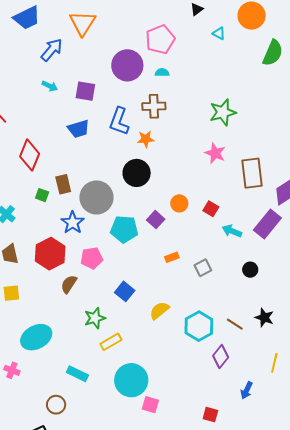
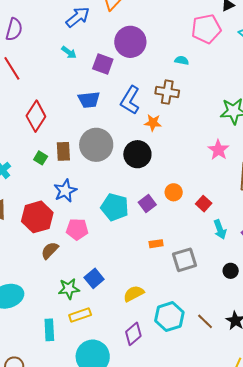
pink pentagon: (160, 39) -> (206, 29), moved
purple circle: (127, 65) -> (130, 42), moved
gray circle: (96, 197) -> (96, 145), moved
cyan arrow: (232, 231) -> (220, 229), turned -144
gray square: (203, 268) -> (185, 260), size x1.4
blue square: (125, 291) -> (94, 278), moved
purple diamond: (221, 356) -> (133, 334), moved
cyan rectangle: (77, 374) -> (49, 330), moved, turned 50

